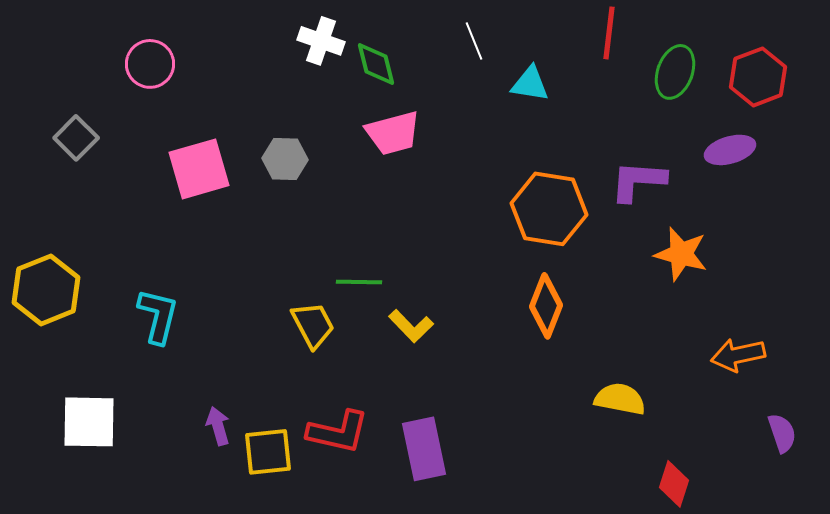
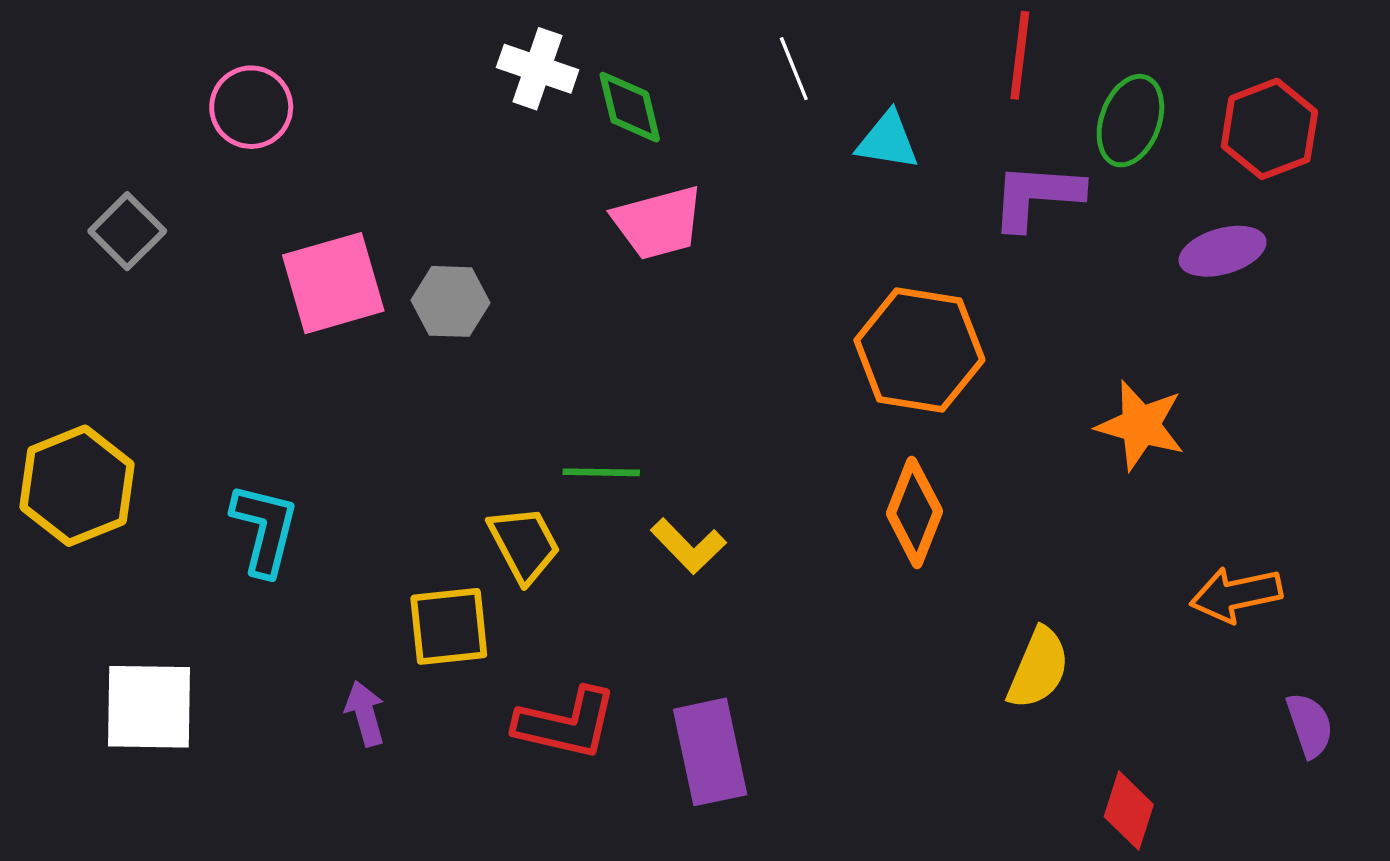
gray hexagon: (285, 159) -> (450, 301), moved
purple L-shape: (638, 181) -> (1037, 196), moved
yellow semicircle: (620, 399) -> (1038, 668), turned 102
yellow square: (268, 452) -> (449, 626), moved

